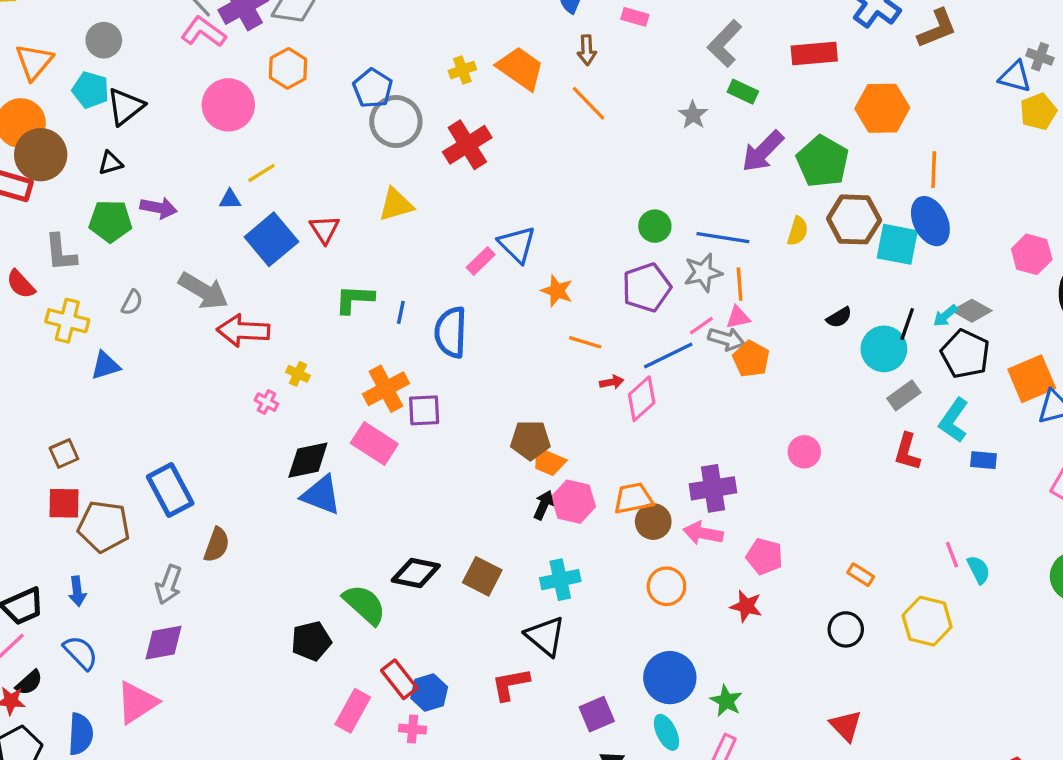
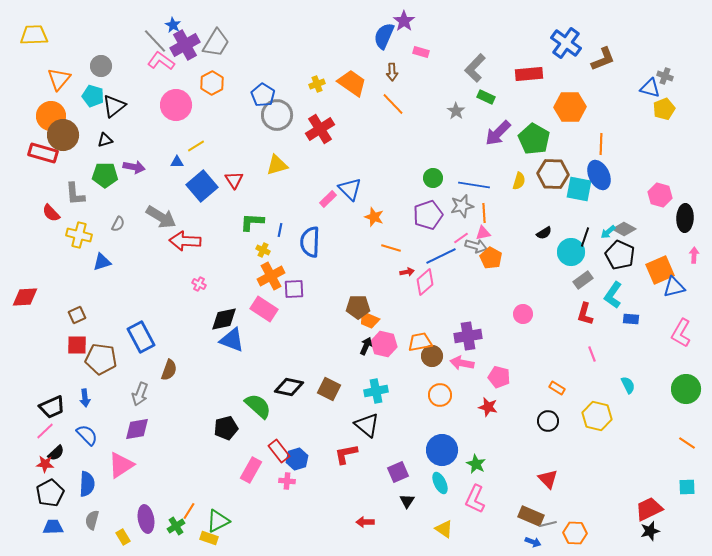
yellow cross: (298, 374) -> (263, 250), moved
pink line: (952, 555) -> (592, 354), moved

